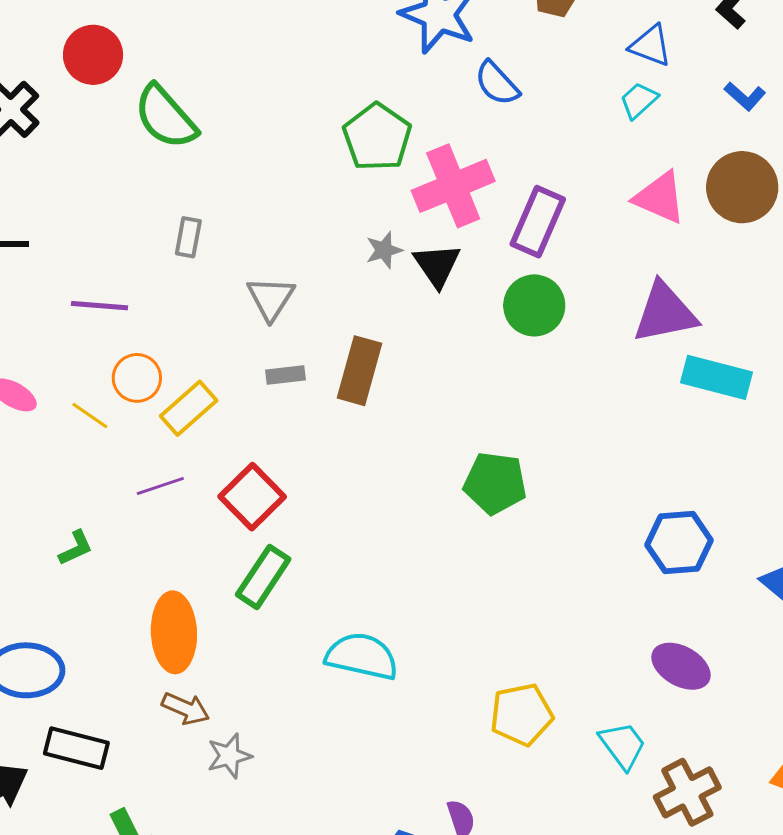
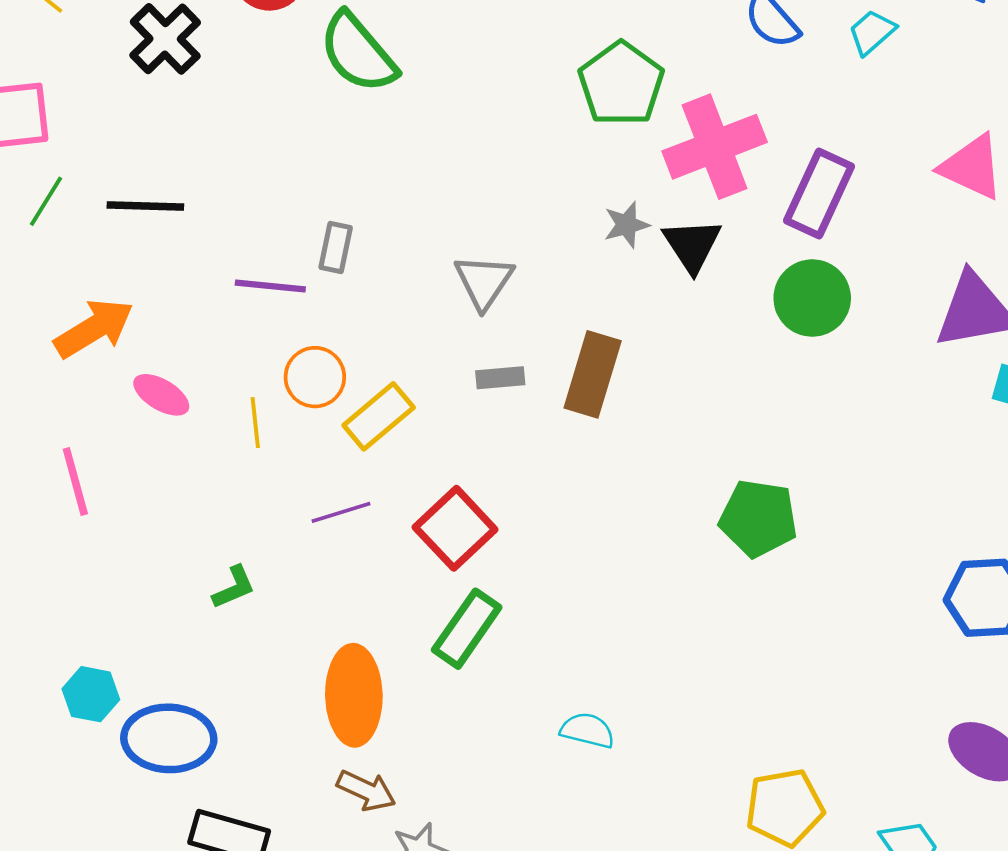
cyan trapezoid: (639, 100) -> (872, 32), moved
gray rectangle: (188, 237) -> (336, 248), moved
yellow line: (90, 415) -> (255, 423), turned 48
cyan semicircle: (362, 656) -> (587, 730), size x0.6

